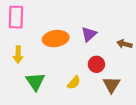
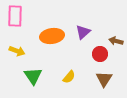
yellow arrow: (18, 55) -> (17, 51), turned -70
red circle: (96, 64) -> (100, 54), moved

